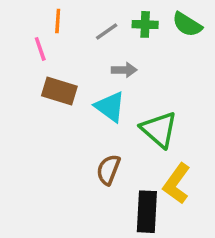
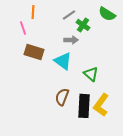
green cross: (145, 24) -> (83, 25), moved, turned 32
gray line: (107, 31) -> (69, 15), moved
green triangle: (159, 129) -> (91, 74), size x0.7
black rectangle: (147, 212) -> (84, 106), moved

